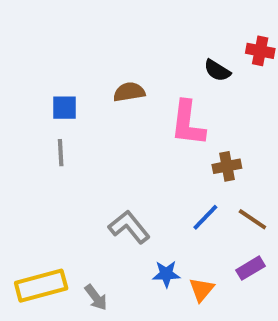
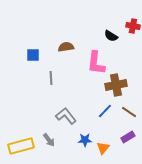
gray line: (61, 153) -> (51, 78), moved
brown cross: (227, 166) -> (116, 85), size x1.5
gray arrow: (96, 297) -> (49, 140), moved

